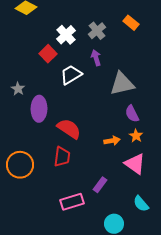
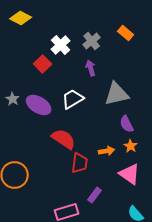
white trapezoid: (71, 75) -> (73, 99), moved
purple ellipse: (39, 109) -> (39, 105), moved, turned -60
red trapezoid: (62, 157) -> (80, 163), moved

